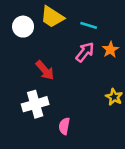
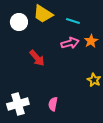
pink arrow: (85, 52) -> (70, 43), turned 36
white cross: (35, 104) -> (18, 104), moved

